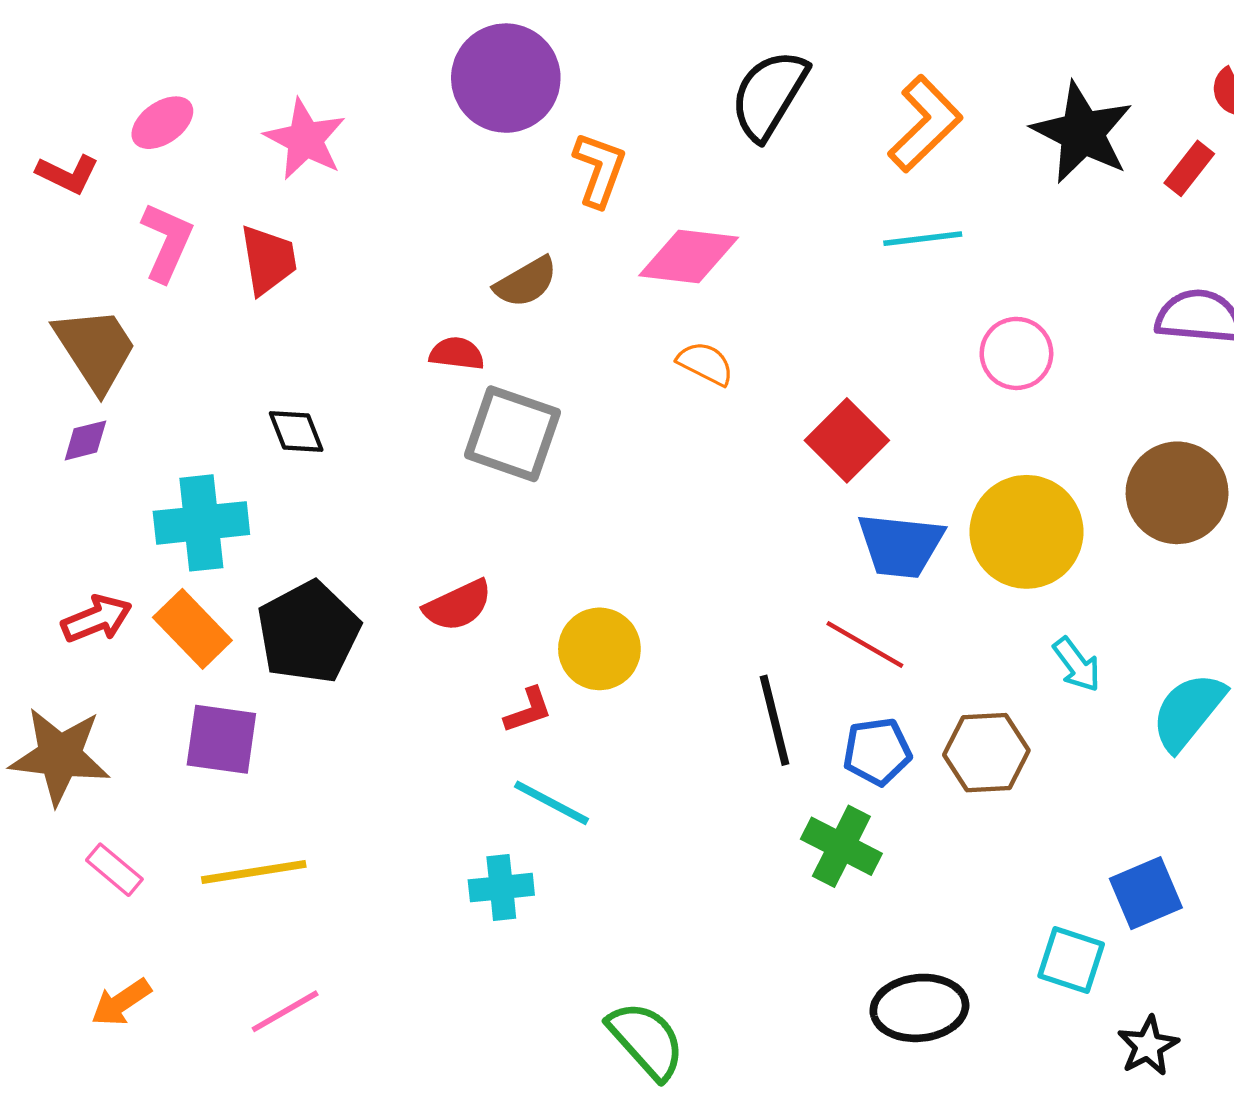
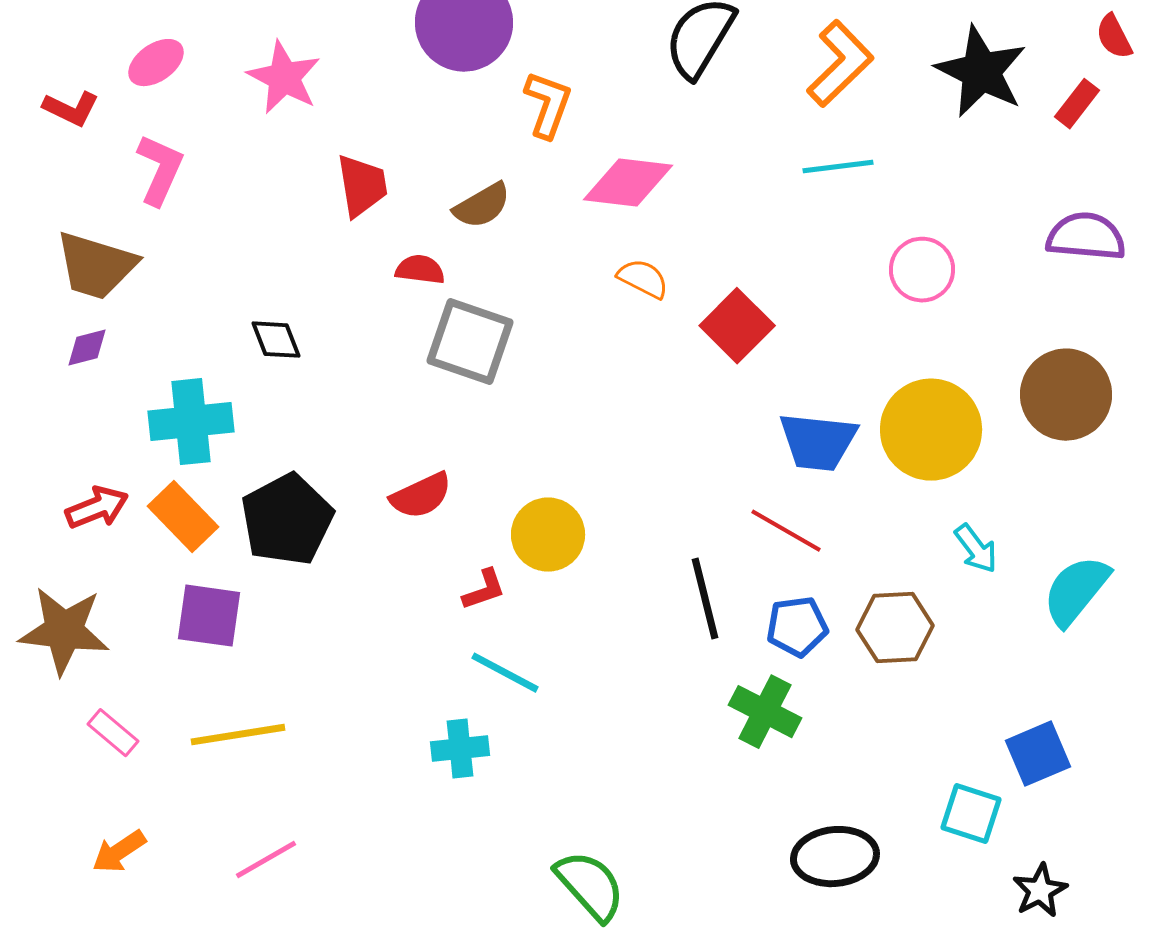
red trapezoid: (268, 260) -> (362, 186), moved
brown trapezoid: (95, 349) -> (96, 266), turned 140
red square: (847, 440) -> (737, 326), moved

